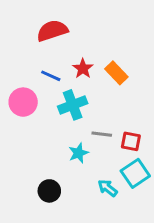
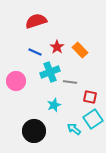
pink circle: (23, 102) -> (16, 81), moved
gray line: (102, 134) -> (70, 82), moved
black circle: (49, 191) -> (34, 131), size x1.5

